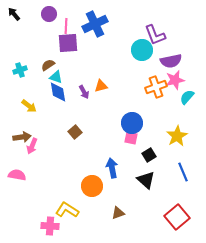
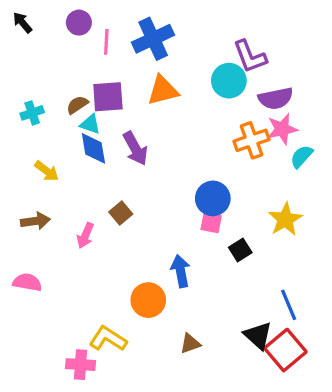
purple square: (68, 43) -> (108, 97), moved
orange triangle: (101, 86) -> (163, 90), moved, size x1.5
purple arrow: (84, 92) -> (135, 148), size x1.5
pink arrow: (32, 146) -> (85, 236), moved
blue line: (183, 172) -> (289, 305), moved
black triangle: (146, 180) -> (258, 336), moved

